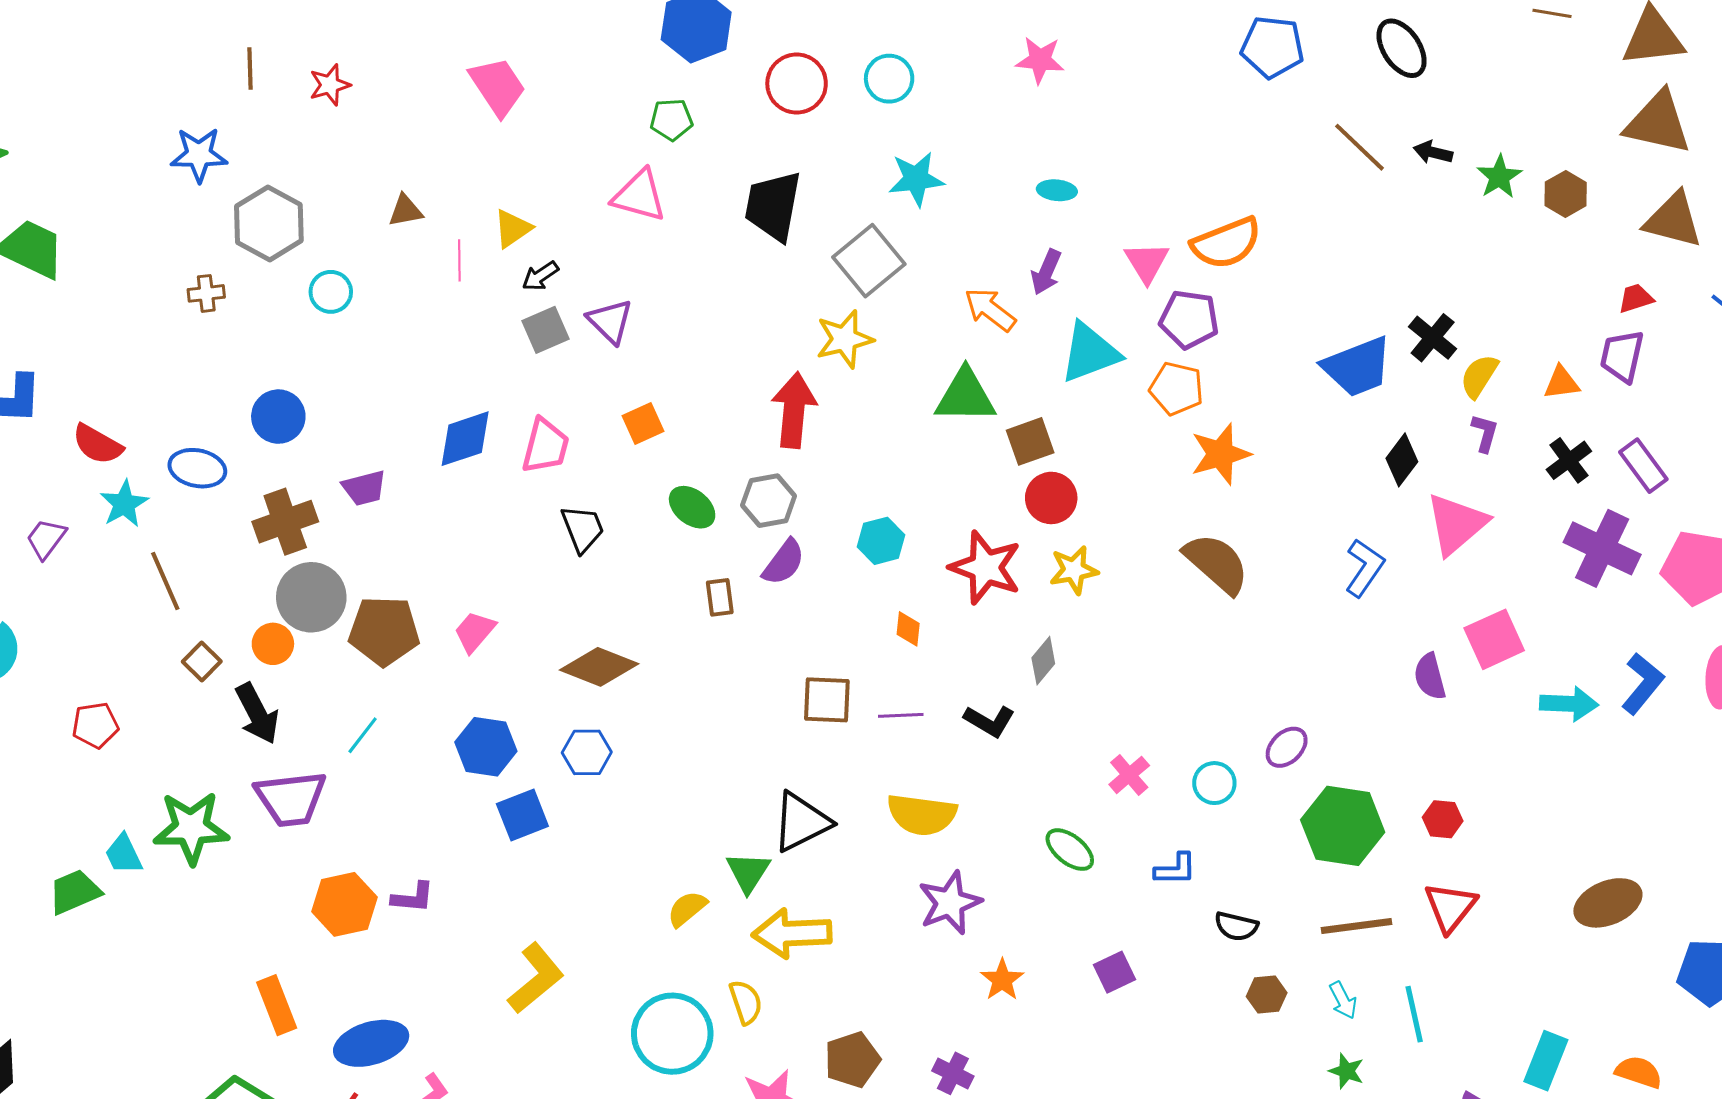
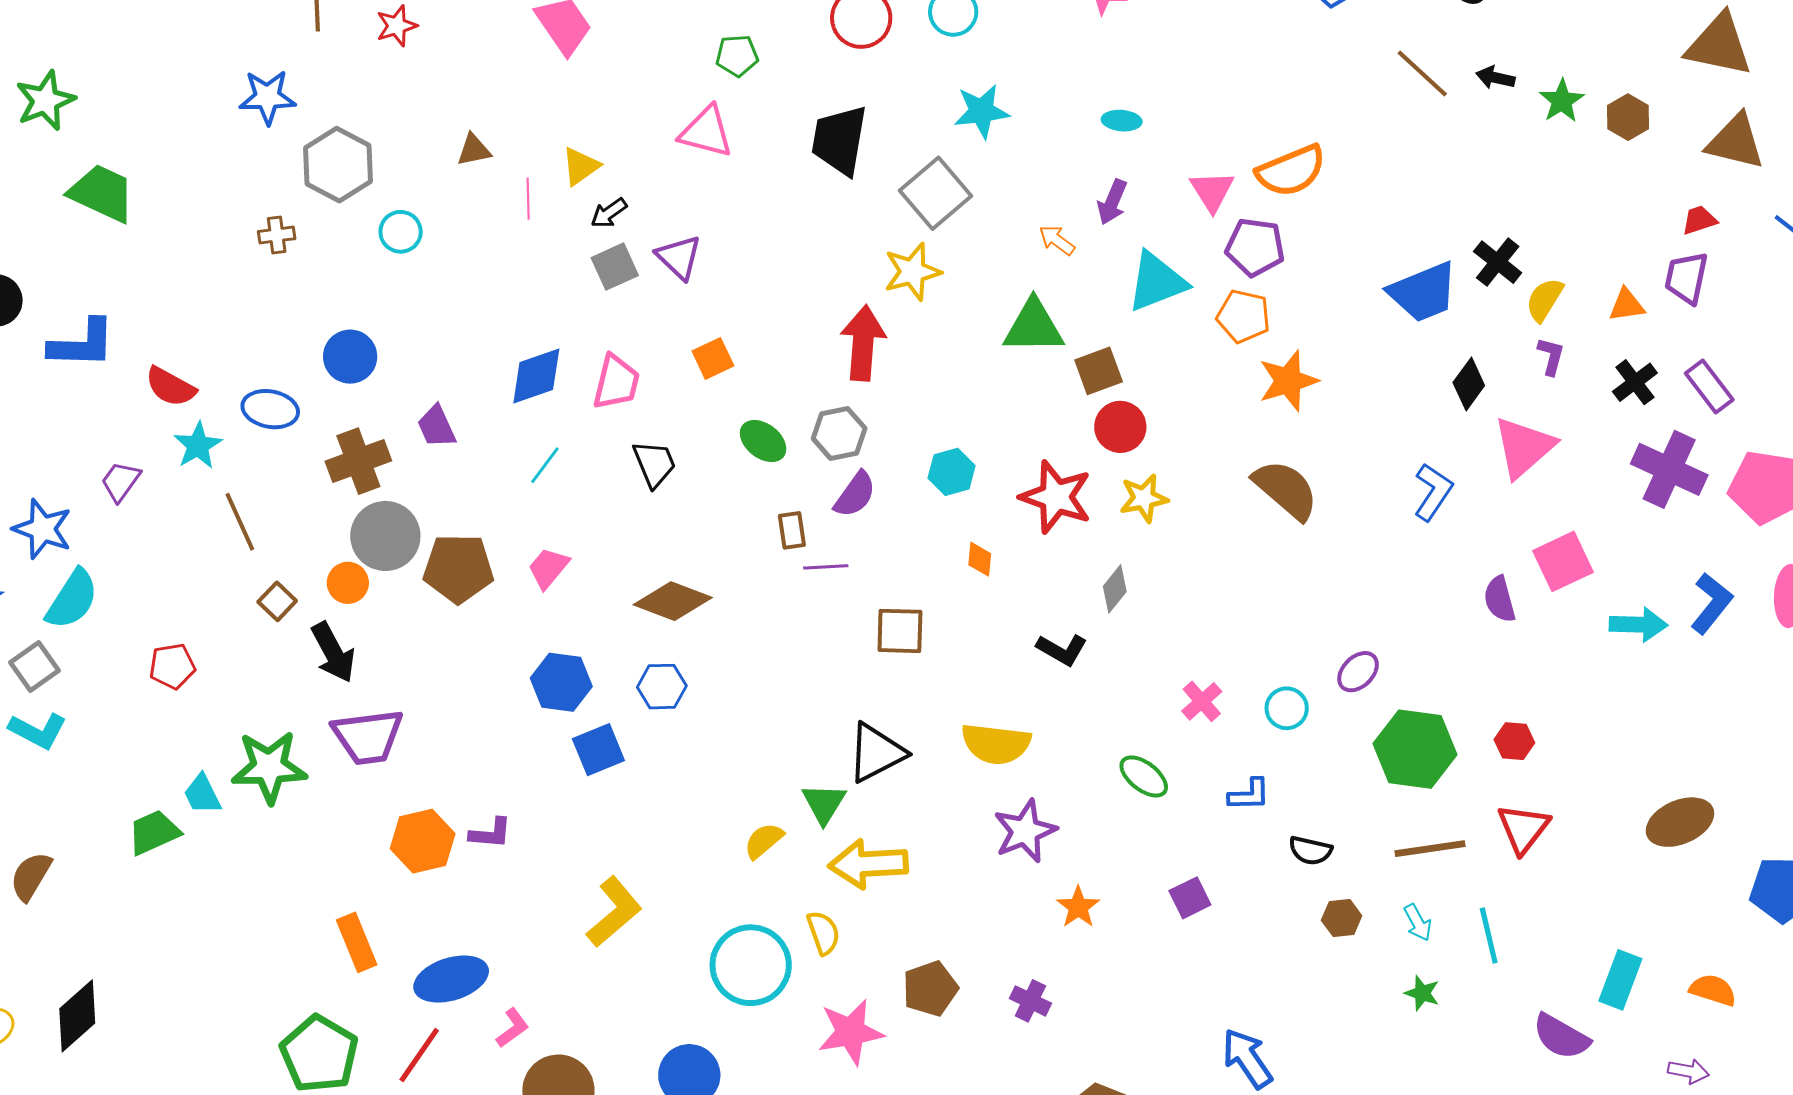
orange arrow: (990, 309) -> (1057, 240), size x0.7
purple trapezoid: (364, 488) -> (437, 426), turned 81
purple line: (901, 715) -> (826, 567), moved
cyan line: (363, 735) -> (545, 465), moved

